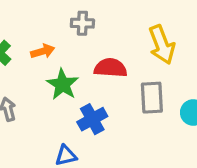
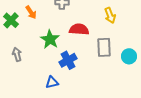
yellow arrow: (162, 45) -> (110, 15), size x0.7
orange arrow: (43, 51) -> (31, 12), moved, turned 72

